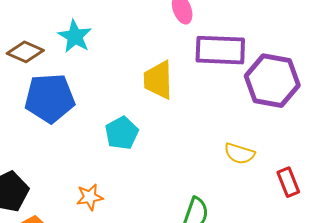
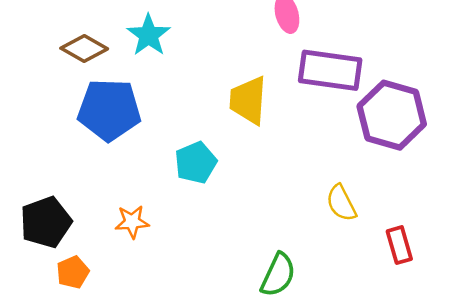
yellow semicircle: (239, 154) -> (341, 203), turned 40
orange star: (90, 197) -> (132, 222), moved

